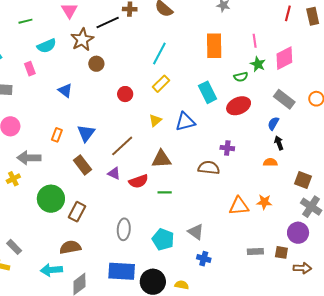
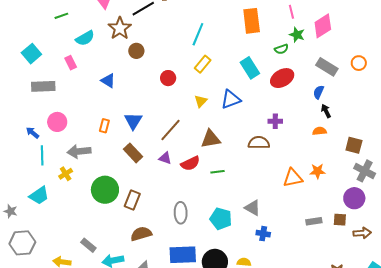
gray rectangle: (14, 247) -> (88, 245), moved
brown semicircle: (70, 247) -> (141, 234), moved

